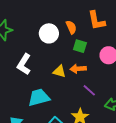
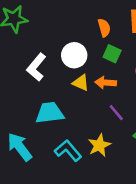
white circle: (49, 33) -> (74, 55), moved

